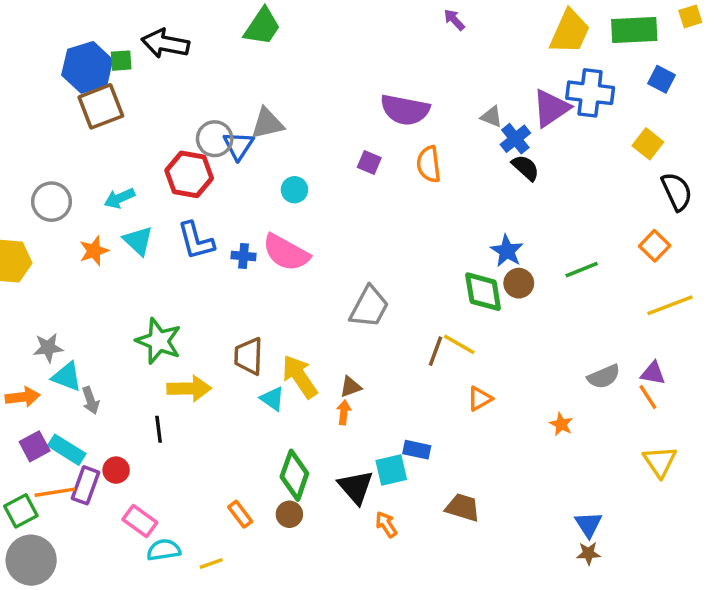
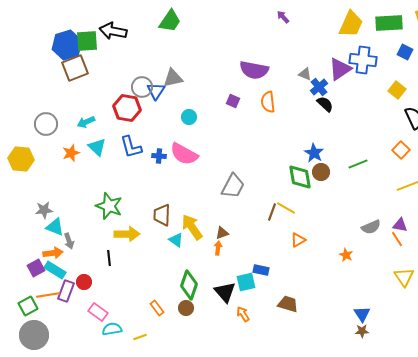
green square: (121, 61) -> (87, 41), size x1.6
orange arrow: (23, 397) -> (53, 253), moved

